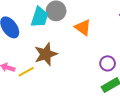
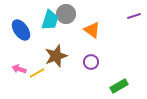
purple circle: (108, 63) -> (91, 62), moved

